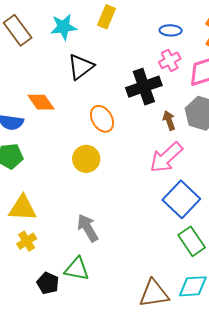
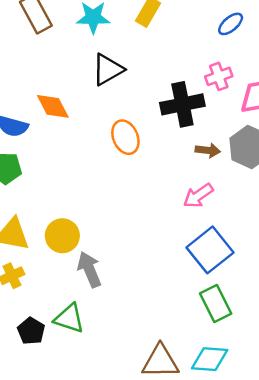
blue ellipse: (171, 30) -> (231, 24), moved, turned -50
brown arrow: (169, 120) -> (208, 150), turned 108
pink arrow: (166, 157) -> (198, 196), size x0.7
yellow circle: (86, 159) -> (62, 236), moved

